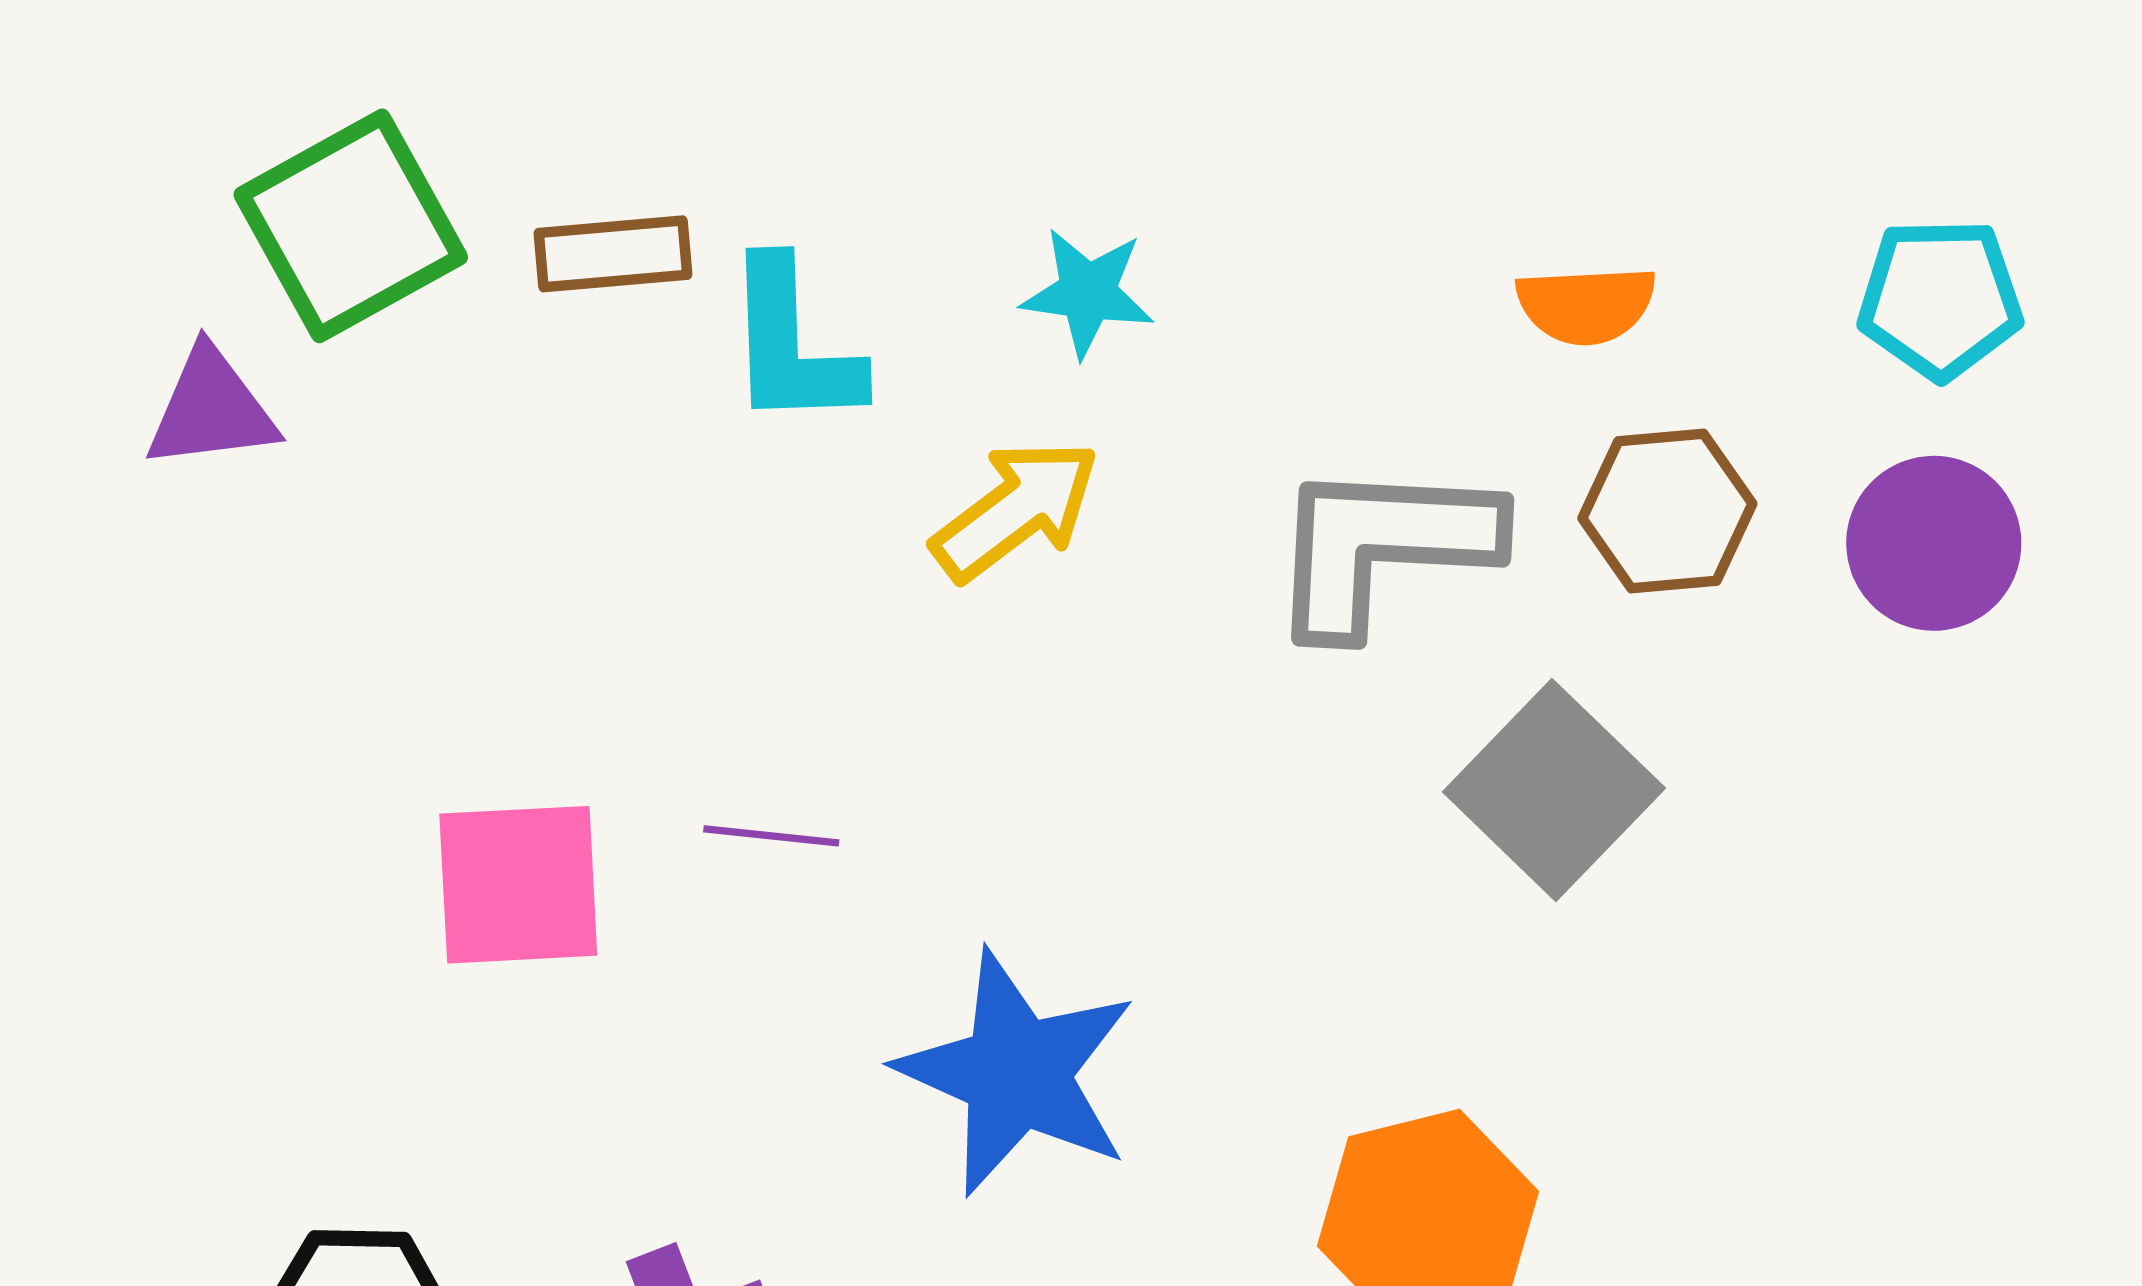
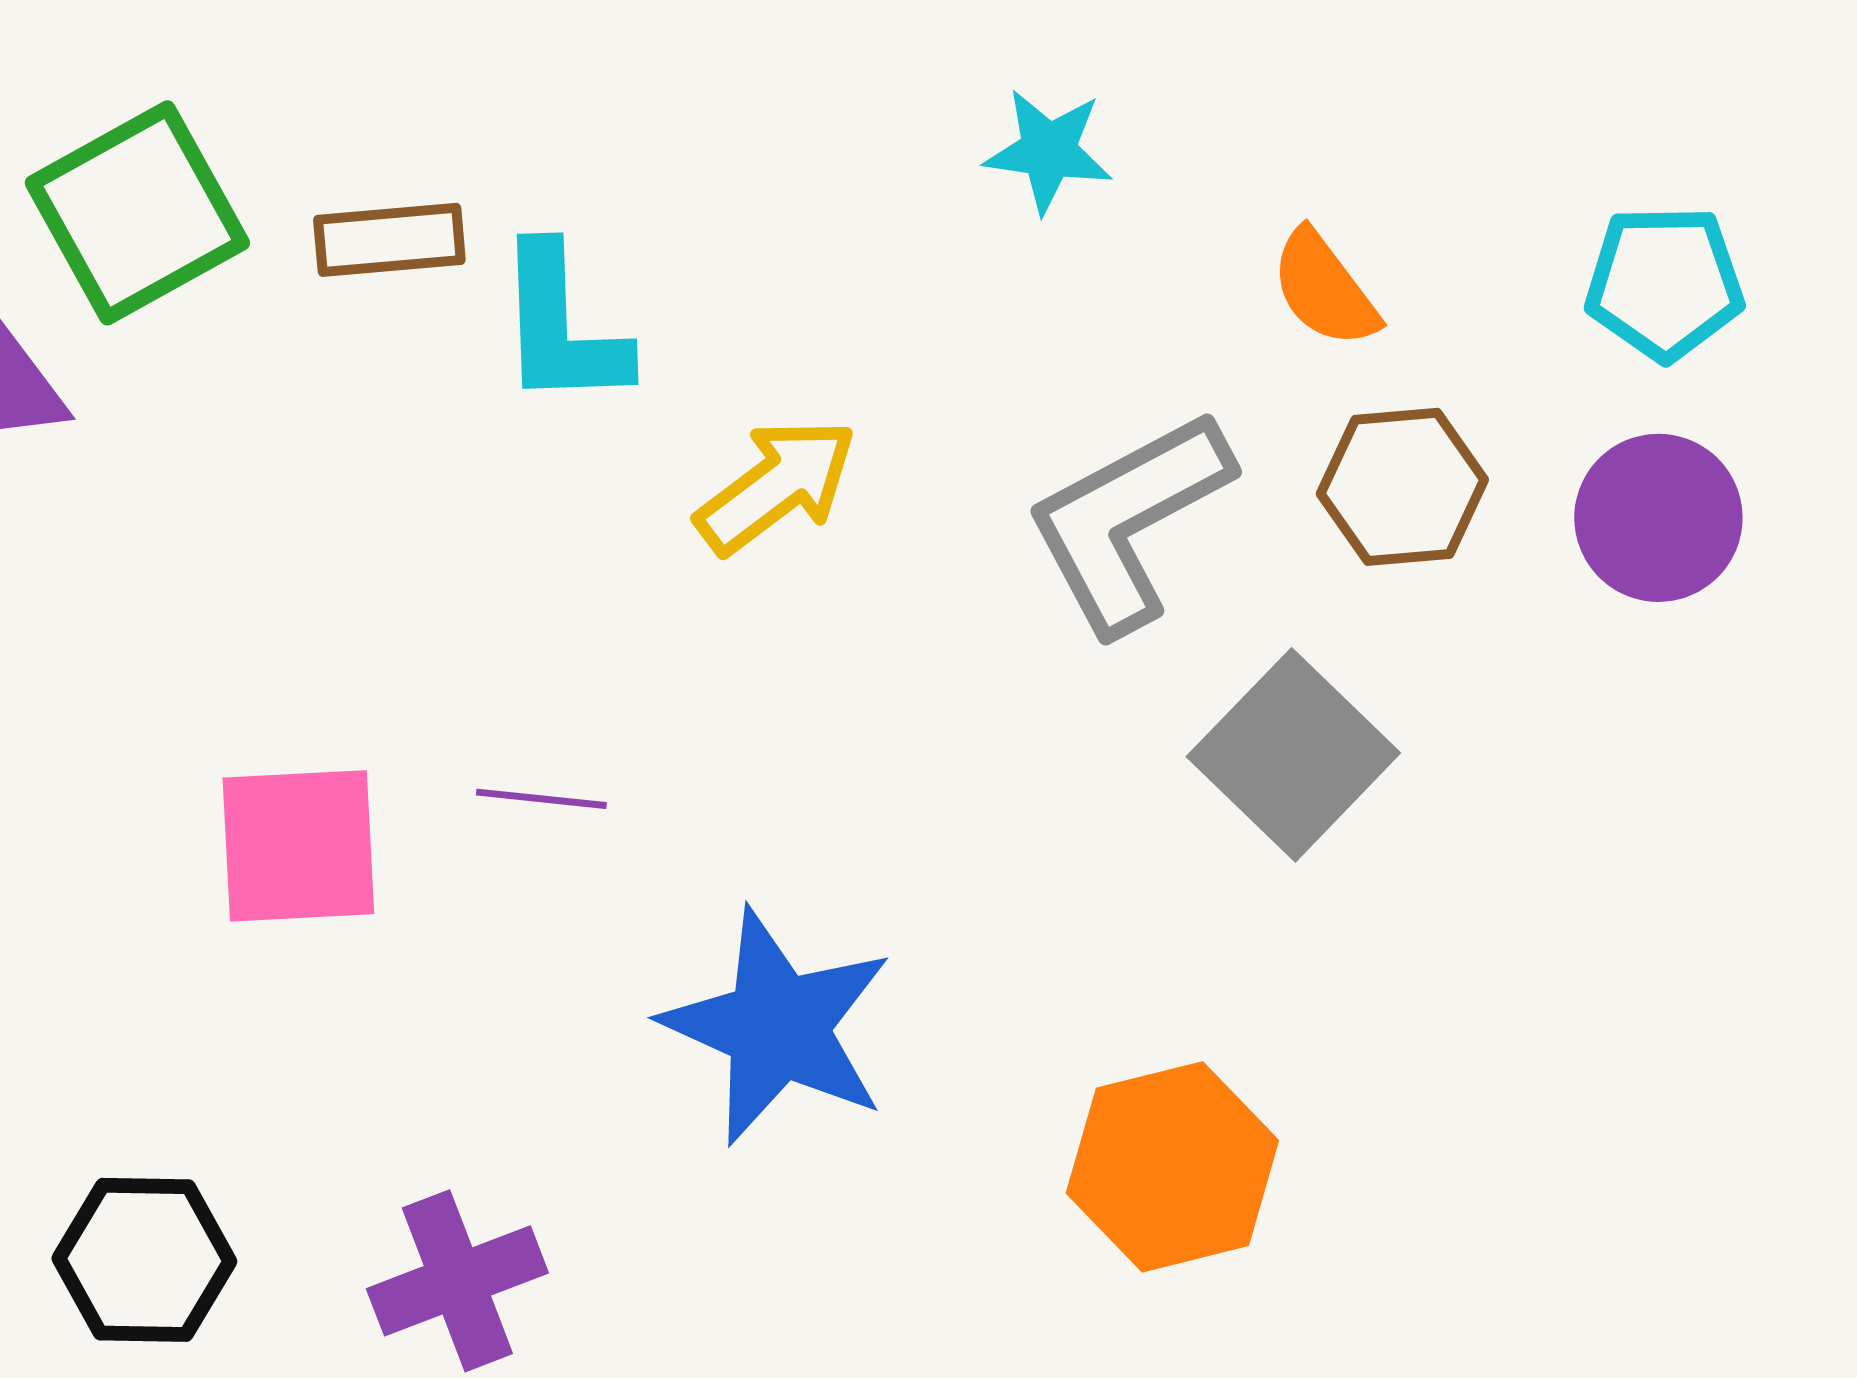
cyan star: (1088, 292) -> (1048, 151), moved
orange semicircle: (1586, 305) -> (1324, 289), turned 56
gray L-shape: (1382, 546) -> (1128, 521), turned -31

